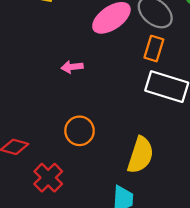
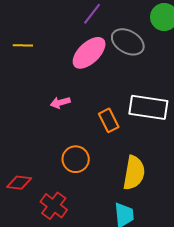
orange rectangle: (154, 49) -> (109, 120), moved, turned -35

